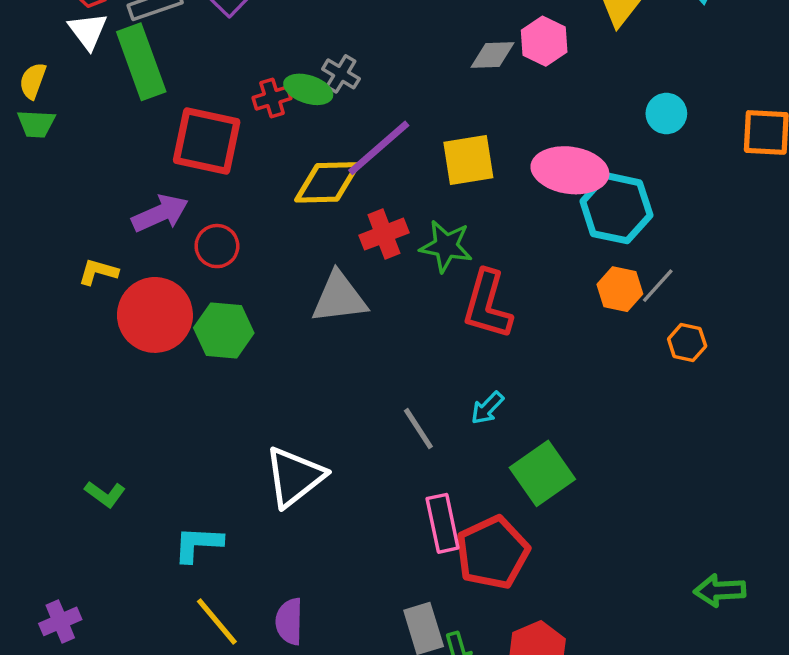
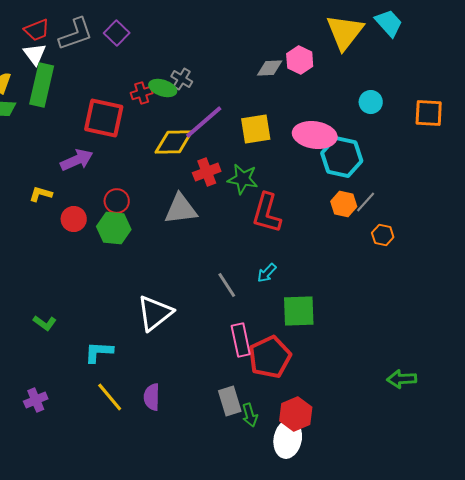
green rectangle: (141, 62) -> (42, 85), moved, turned 33
red circle: (217, 246) -> (117, 201), moved
red circle: (155, 315) -> (74, 219), size x0.6
green square: (542, 473) -> (299, 311), turned 33
purple cross: (60, 621) -> (36, 400), moved

